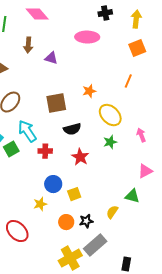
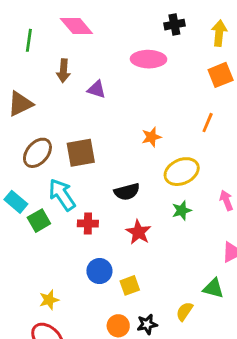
brown square: (56, 103) -> (81, 153), moved
yellow ellipse: (110, 115) -> (182, 172), turned -70
yellow star: (40, 204) -> (49, 300), moved

